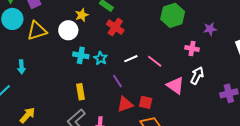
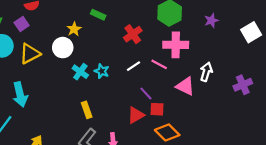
red cross: (115, 27) -> (133, 34), moved, turned 30
pink cross: (192, 49) -> (176, 45), moved, size x1.6
cyan cross: (81, 55) -> (80, 72), turned 35
cyan arrow: (21, 67) -> (20, 94), size x1.6
purple line: (117, 81) -> (146, 94), moved

